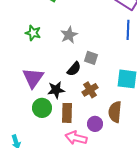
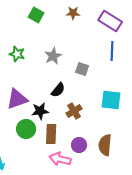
gray square: (91, 58) -> (82, 69), moved
purple triangle: (33, 78) -> (17, 99), turned 35
brown semicircle: (115, 112) -> (105, 145), moved

